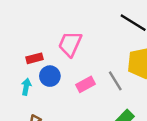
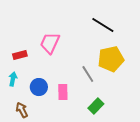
blue circle: (50, 76) -> (39, 87), moved
pink rectangle: (86, 84) -> (63, 92), moved, turned -63

